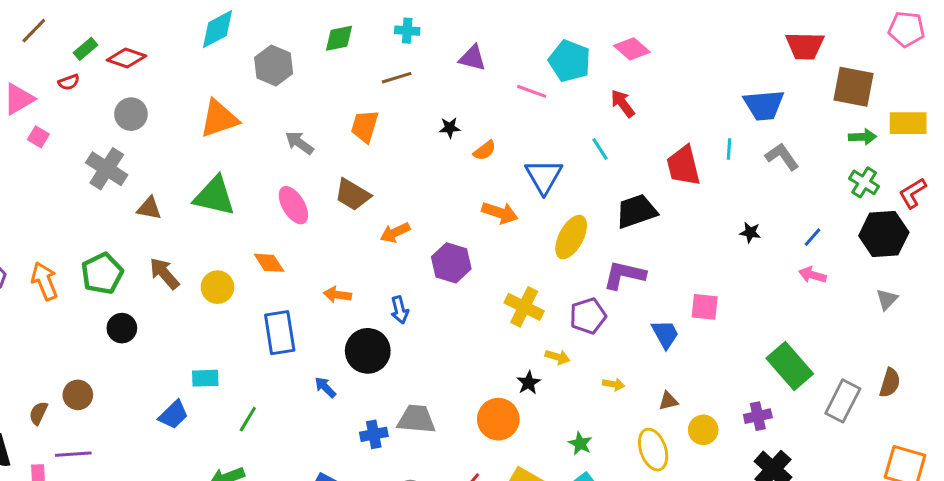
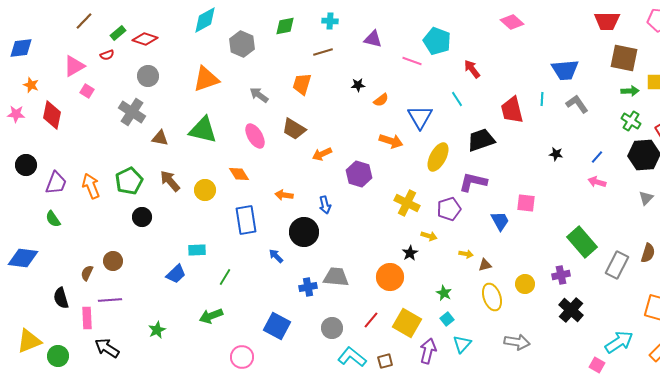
red trapezoid: (805, 46) -> (607, 21), moved
pink diamond: (632, 49) -> (512, 22), moved
brown triangle: (668, 401) -> (485, 265), moved

